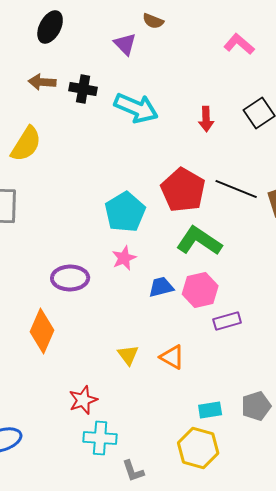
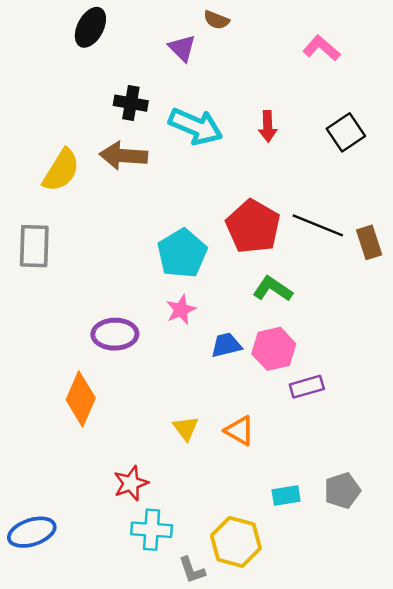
brown arrow: (42, 82) -> (123, 156), moved, size x1.4
red arrow: (206, 119) -> (268, 126), moved
green L-shape: (199, 241) -> (273, 289), size x0.7
yellow hexagon: (198, 448) -> (236, 542), moved

